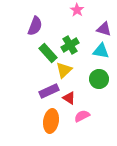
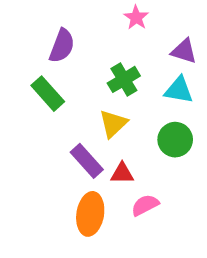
green rectangle: (48, 53) -> (48, 94), moved
purple rectangle: (49, 91) -> (87, 161), turned 72
red triangle: (69, 98) -> (122, 173), turned -32

